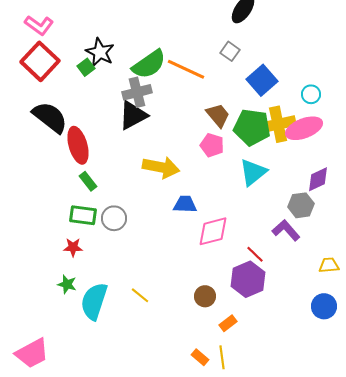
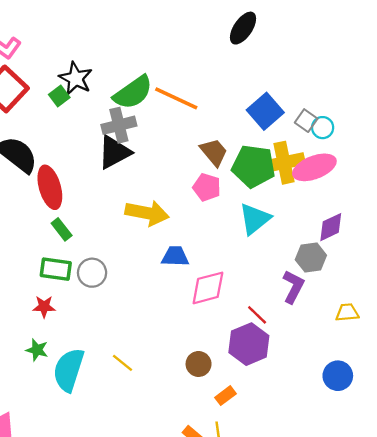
gray square: (230, 51) -> (306, 121), moved
purple L-shape: (286, 230) -> (293, 287), turned 68
yellow trapezoid: (329, 265) -> (347, 312), moved

